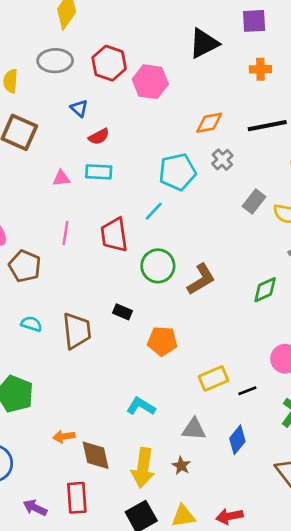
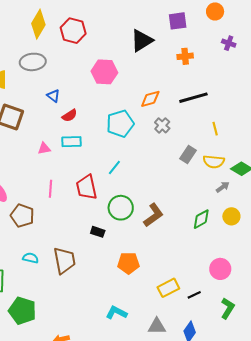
red hexagon: (109, 63) -> (73, 31), moved
cyan pentagon: (177, 172) -> (120, 124), moved
black rectangle: (122, 312) -> (98, 232), moved

